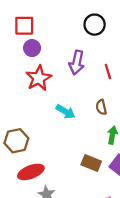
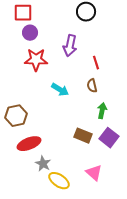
red line: (108, 71) -> (96, 63), moved
red star: (39, 78) -> (36, 60), turned 30

